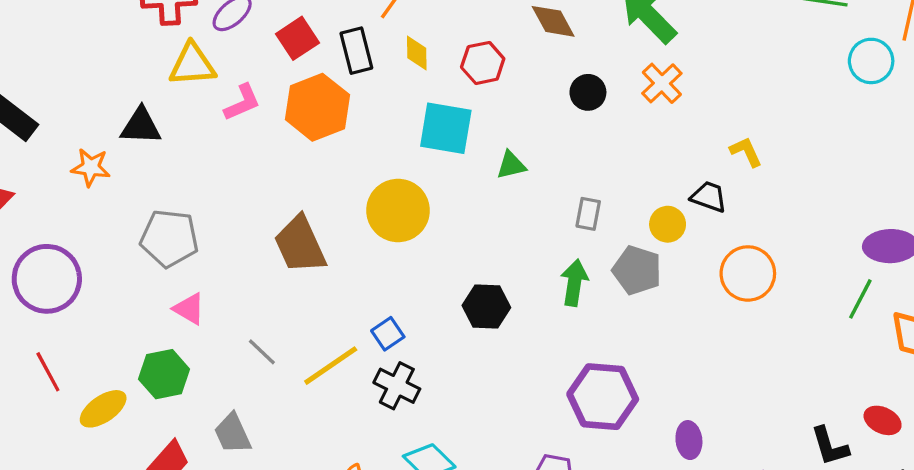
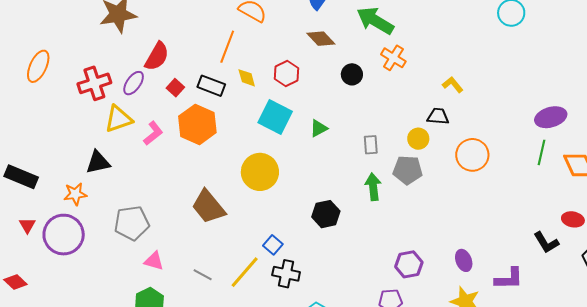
red square: (297, 38) -> (175, 88), size x0.7
black rectangle: (356, 51) -> (211, 86), turned -40
cyan square: (446, 128) -> (275, 117), turned 32
purple circle: (47, 279) -> (64, 235), moved
purple hexagon: (603, 397) -> (409, 264), moved, size x0.7

